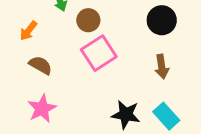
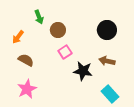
pink square: (99, 53) -> (65, 52), size x0.6
brown arrow: (162, 67) -> (107, 61), turned 112
black star: (126, 115) -> (83, 71), moved

